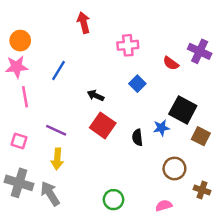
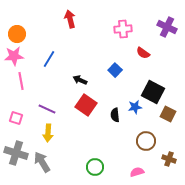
pink cross: (128, 45) -> (123, 29), moved
purple cross: (200, 51) -> (167, 27), moved

